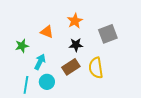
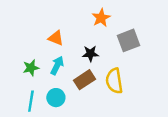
orange star: (75, 21) -> (101, 18), moved
green star: (22, 46) -> (31, 68), moved
cyan arrow: (40, 62) -> (57, 65), moved

